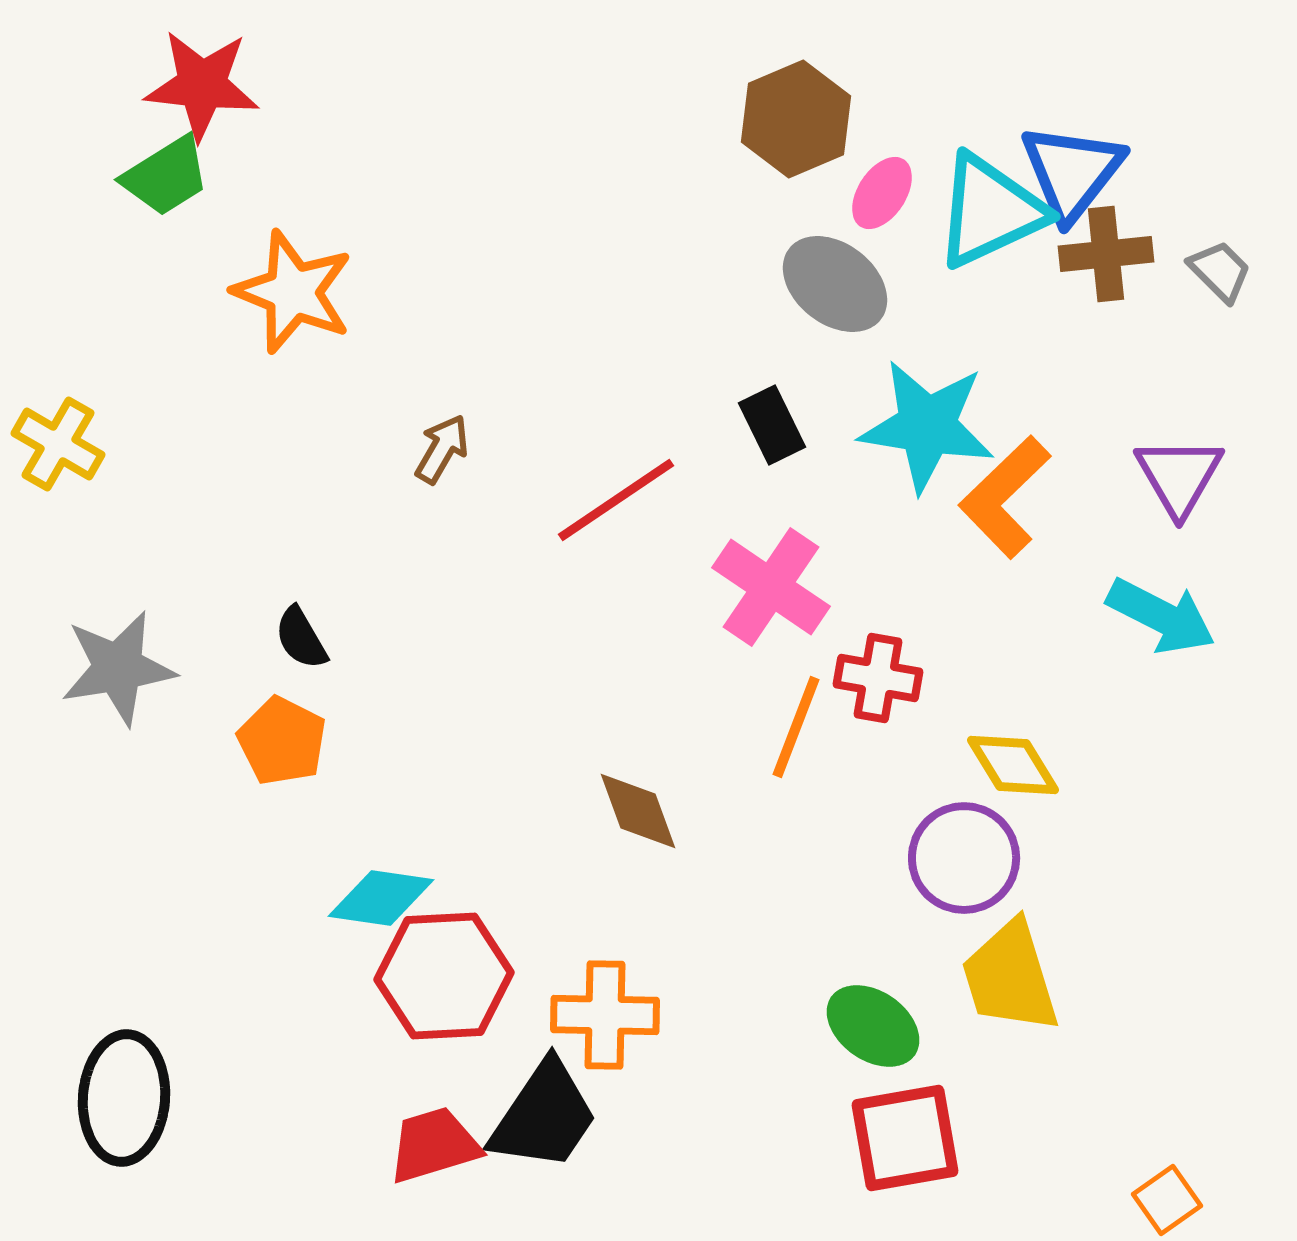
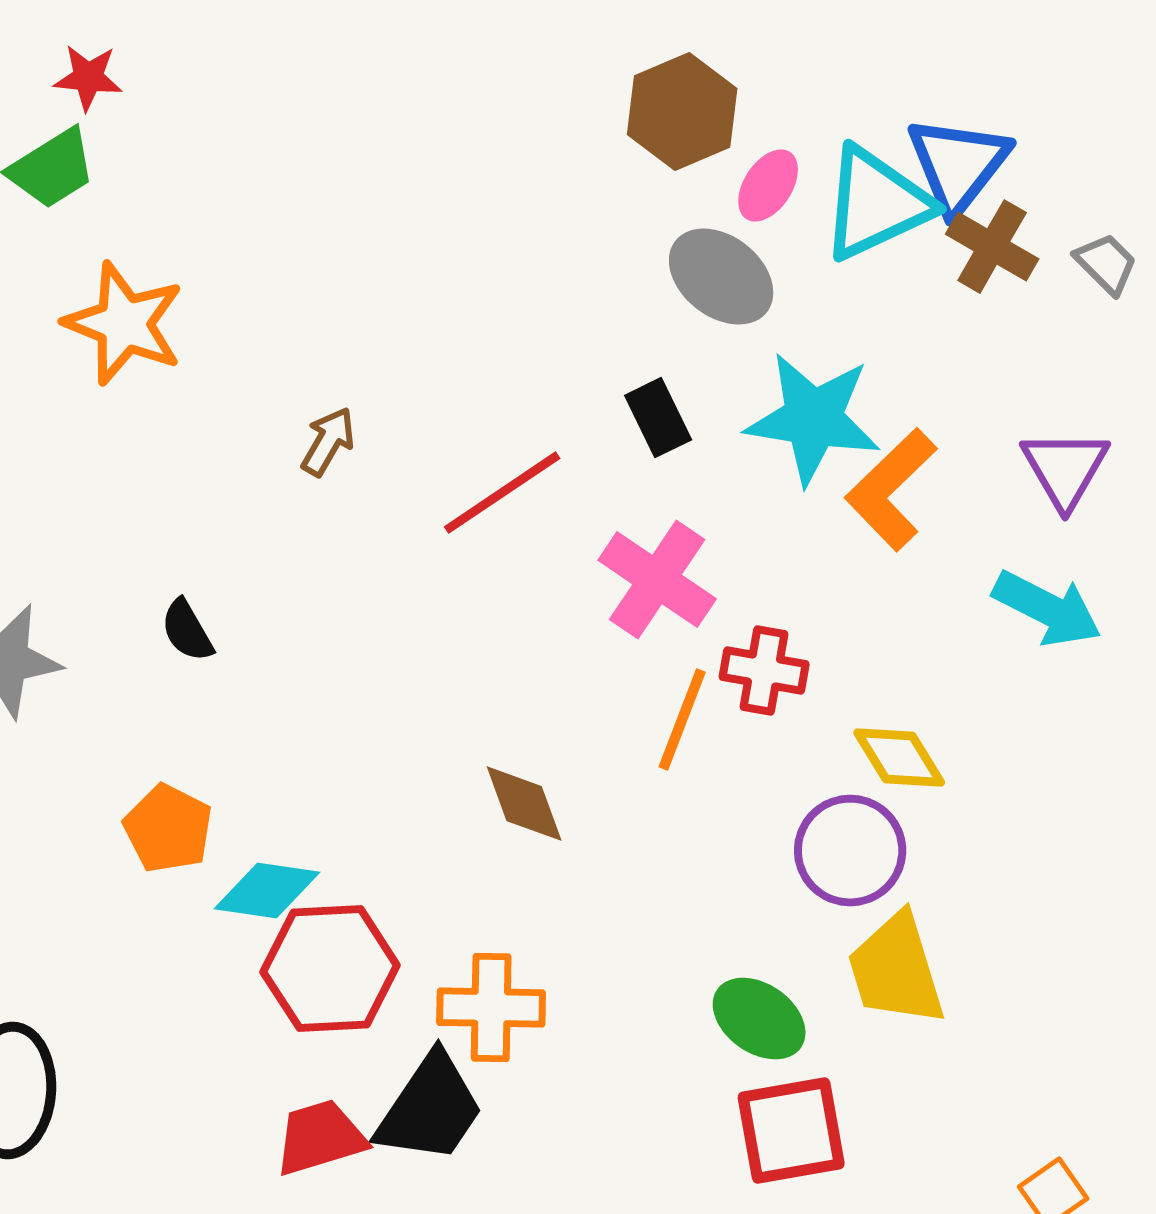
red star: (202, 85) -> (88, 78), size x0.6
brown cross: (1106, 254) -> (992, 247), turned 36
orange star: (293, 292) -> (124, 324), moved
orange pentagon: (282, 741) -> (168, 829), moved

